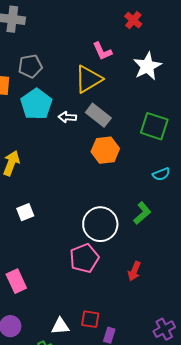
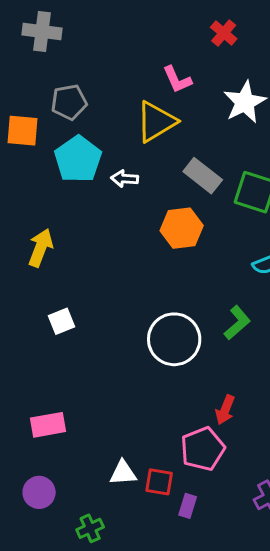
gray rectangle: (98, 115) -> (203, 176), moved
pink pentagon: (84, 258) -> (203, 449), moved
pink rectangle: (16, 281) -> (48, 425), turned -75
white triangle: (60, 326) -> (123, 473), moved

